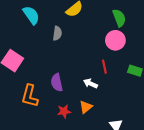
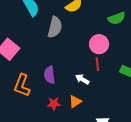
green semicircle: (119, 18) -> (117, 18), turned 84
gray semicircle: (57, 33) -> (55, 27), size x1.5
pink circle: (115, 40) -> (99, 44), moved

